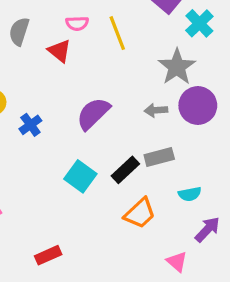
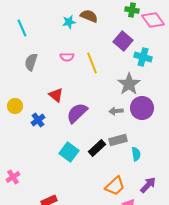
cyan cross: (199, 23) -> (143, 57), turned -30
red triangle: (59, 51) -> (56, 95), moved
cyan semicircle: (190, 194) -> (136, 154), moved, turned -88
orange trapezoid: (140, 213) -> (115, 186), moved

